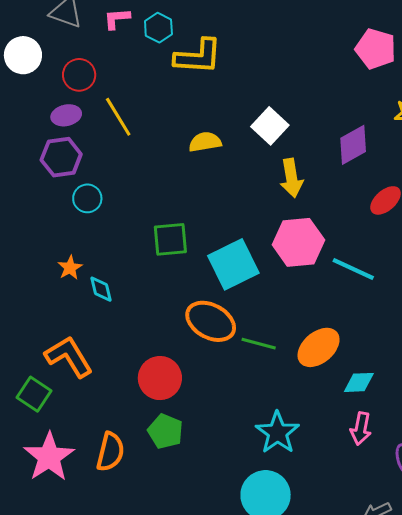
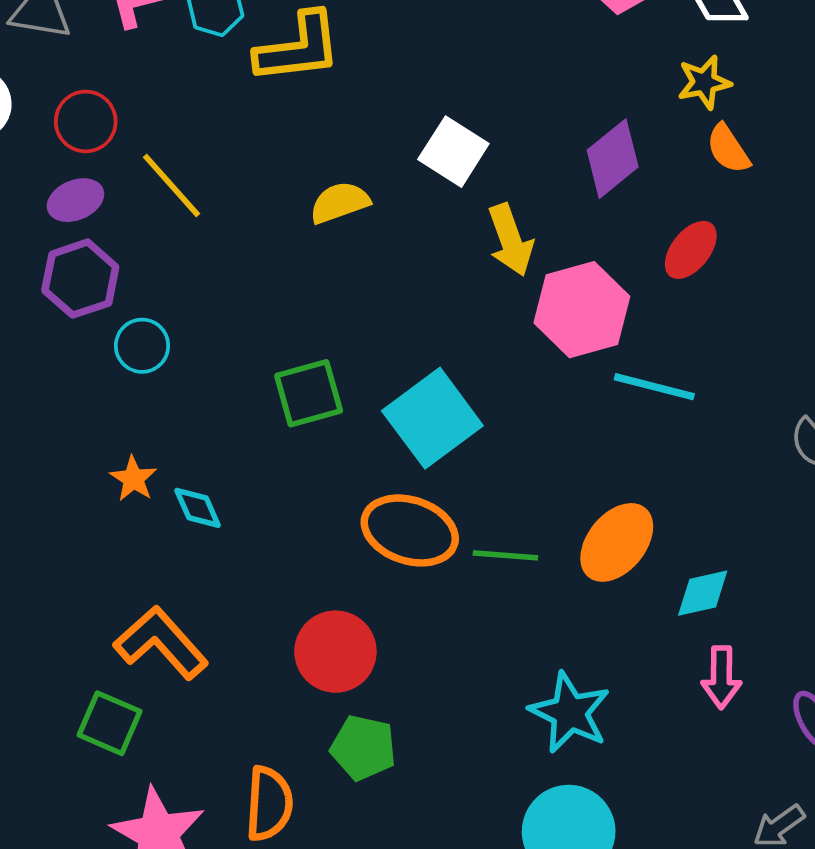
pink hexagon: (298, 242) -> (582, 310), moved

